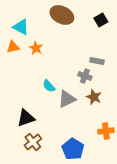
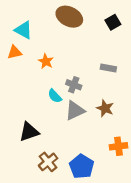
orange star: (36, 48) -> (46, 61), moved
gray cross: (85, 76) -> (74, 85), moved
brown cross: (33, 142) -> (48, 162), moved

